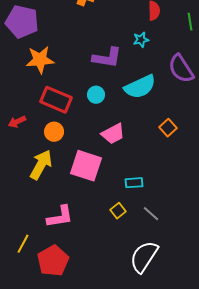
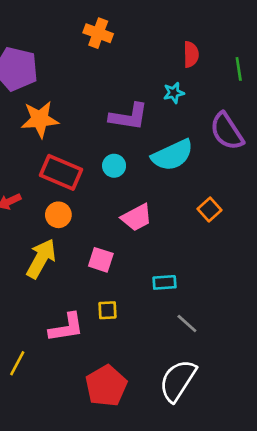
pink square: (86, 166) -> (101, 260), size x0.6
yellow square: (118, 211) -> (107, 310), moved, turned 35
red pentagon: (53, 261) -> (106, 386), moved

